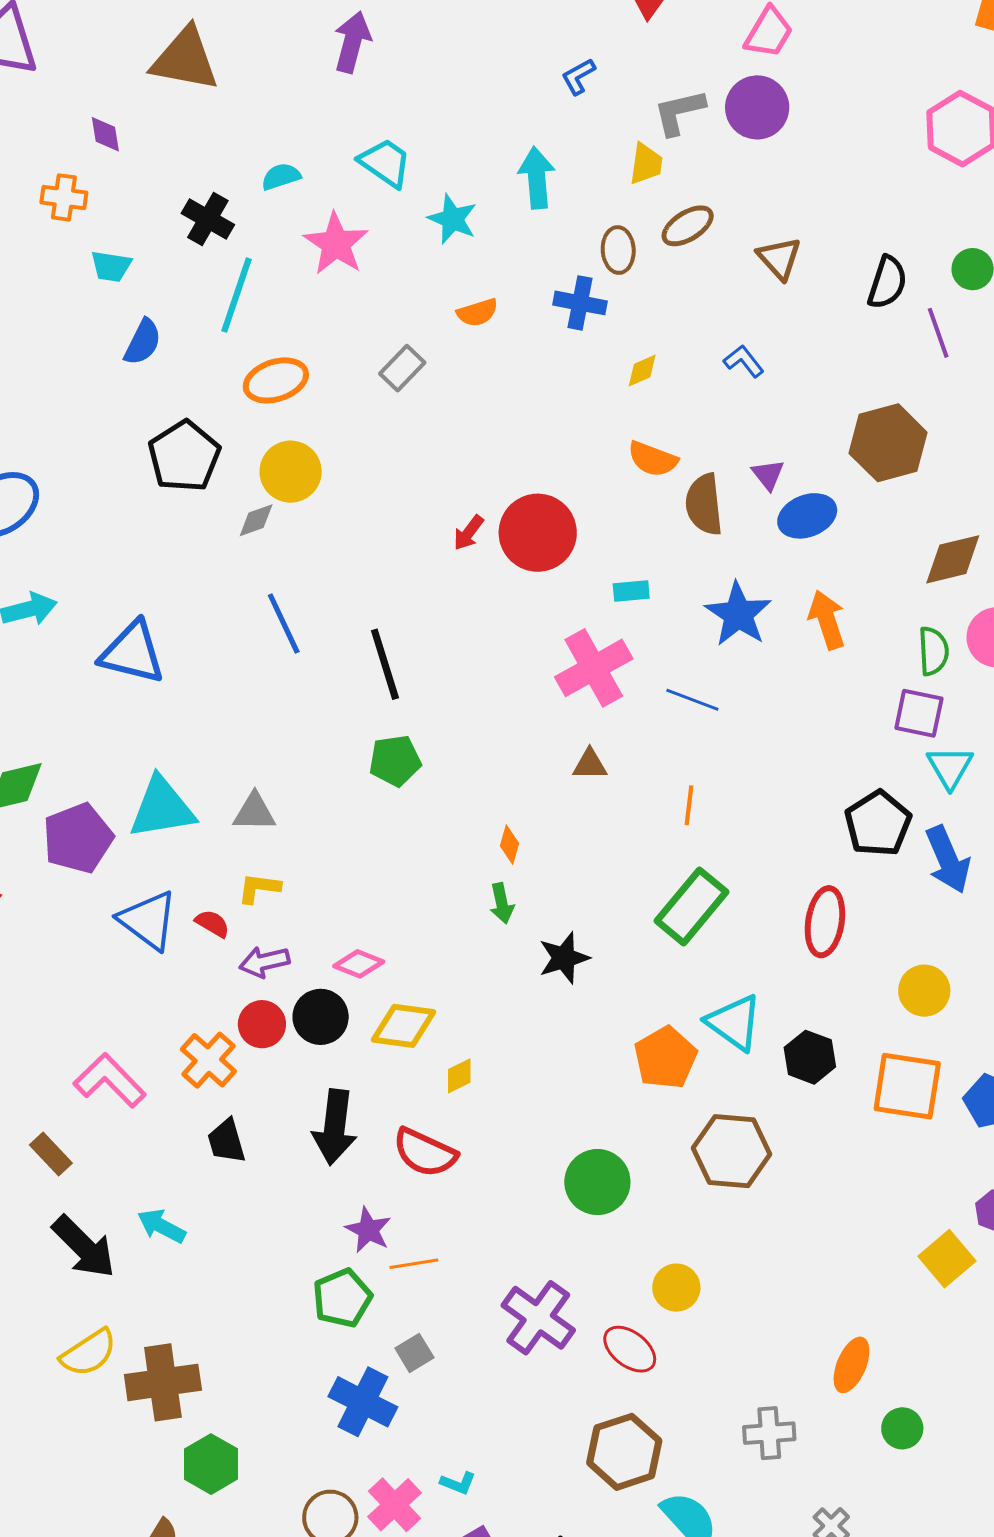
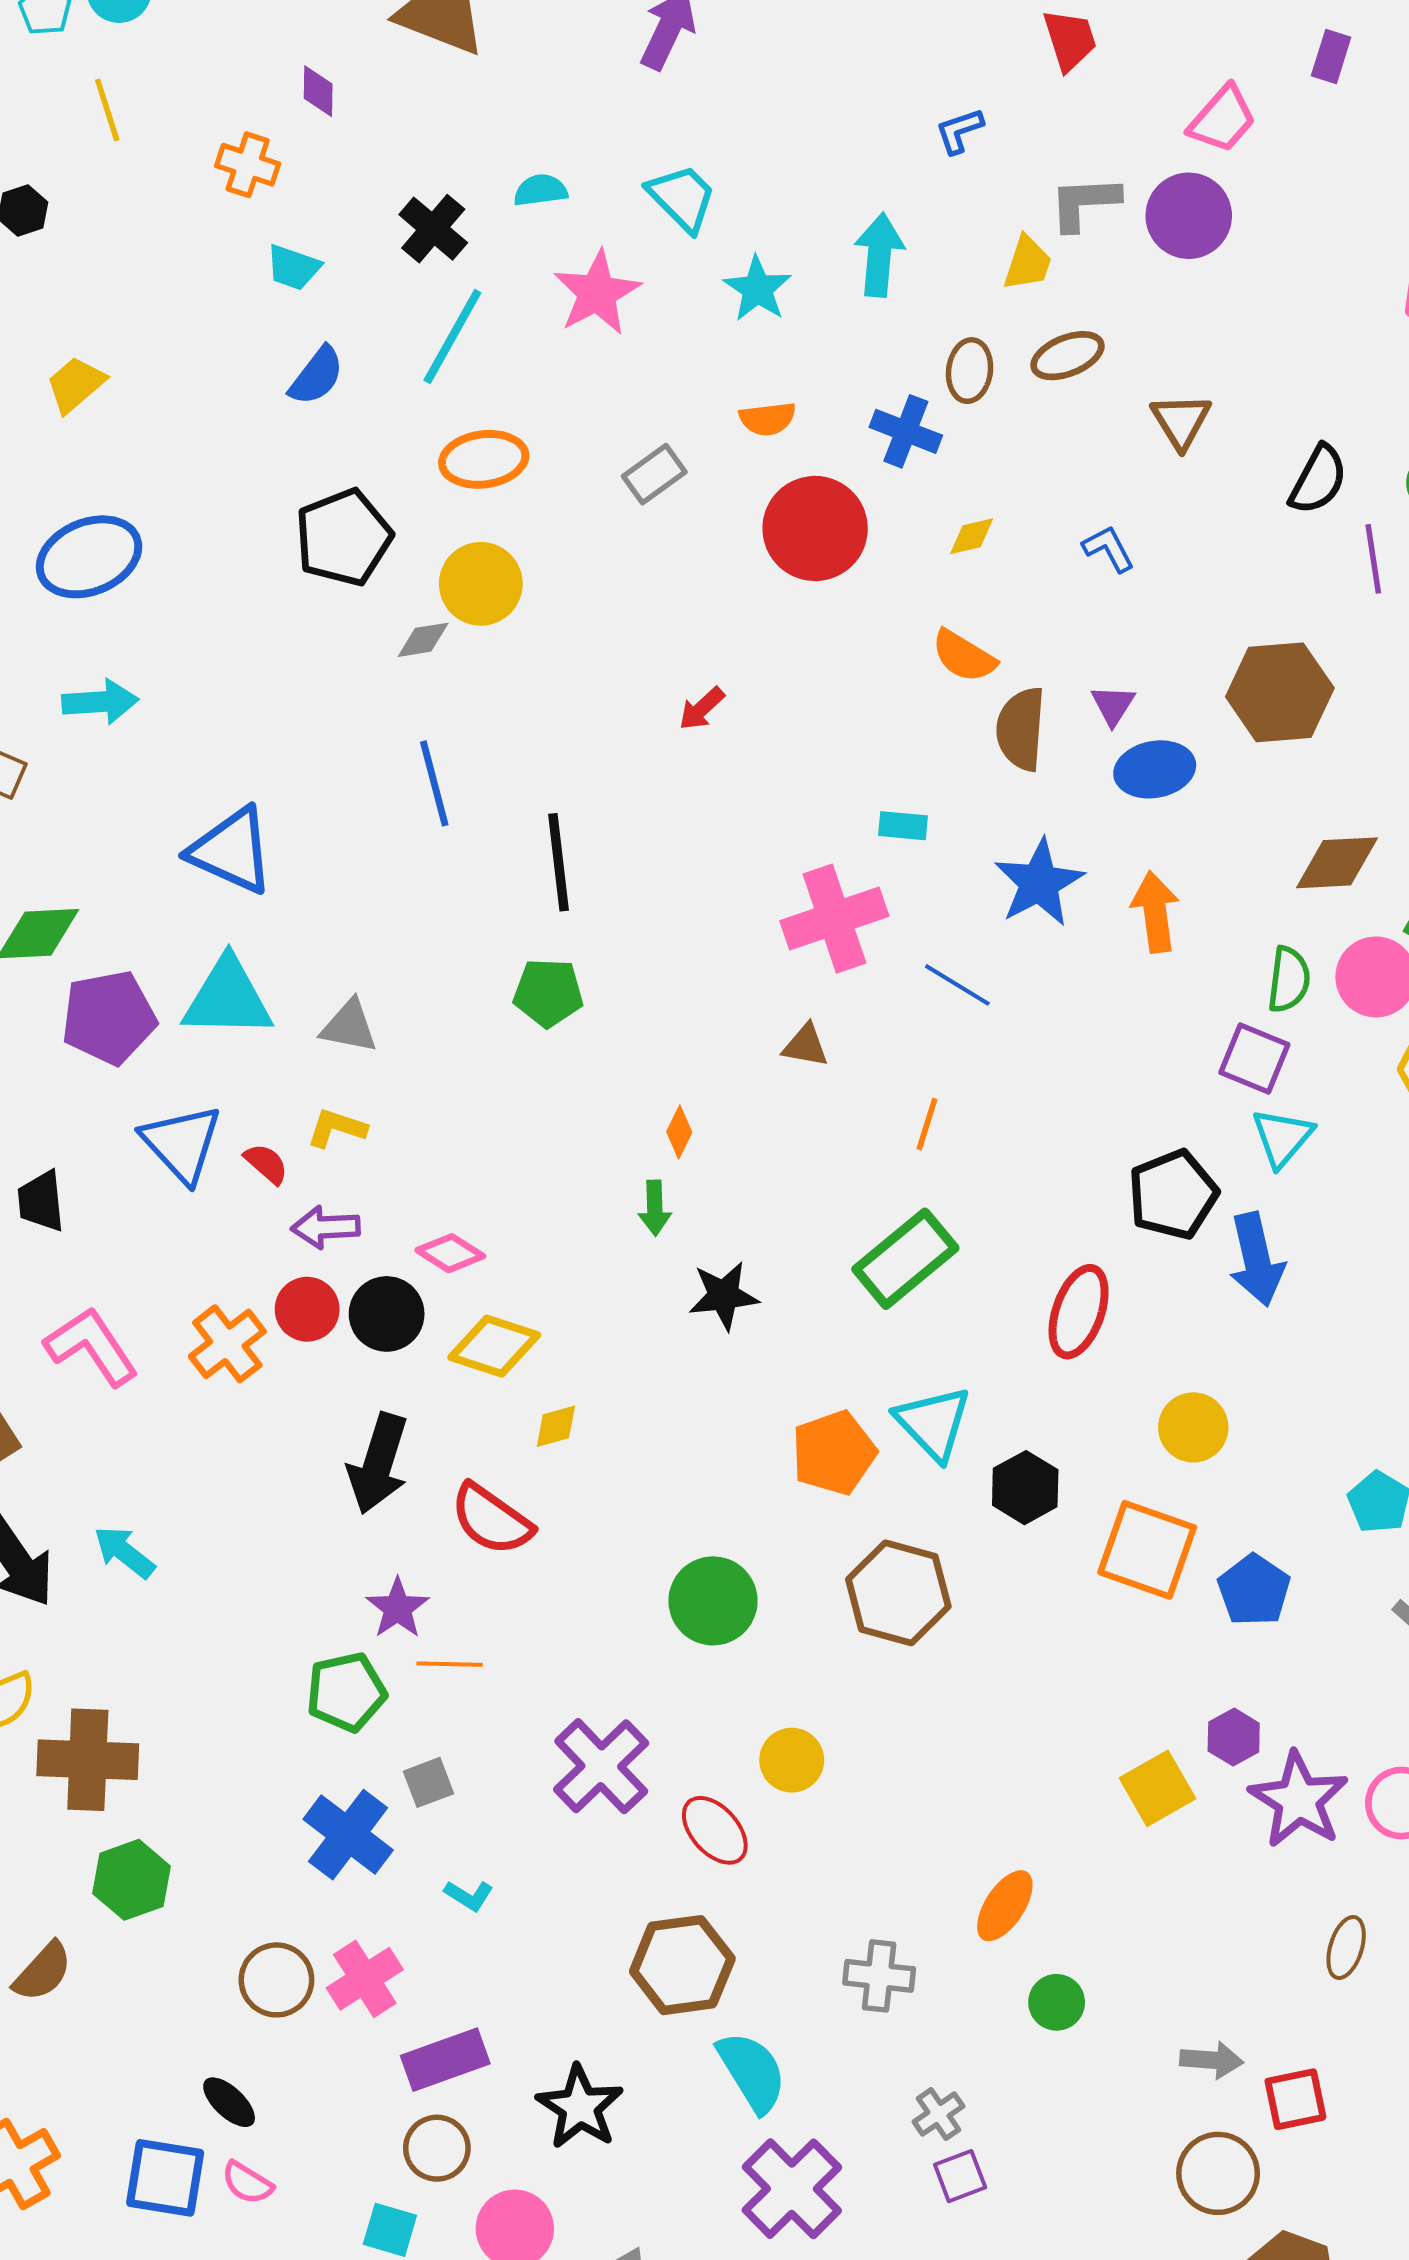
red circle: (538, 533) -> (815, 528), moved
blue triangle: (132, 653) -> (232, 851), moved
black trapezoid: (226, 1141) -> (41, 1201), moved
cyan L-shape: (458, 1483) -> (469, 1895), moved

